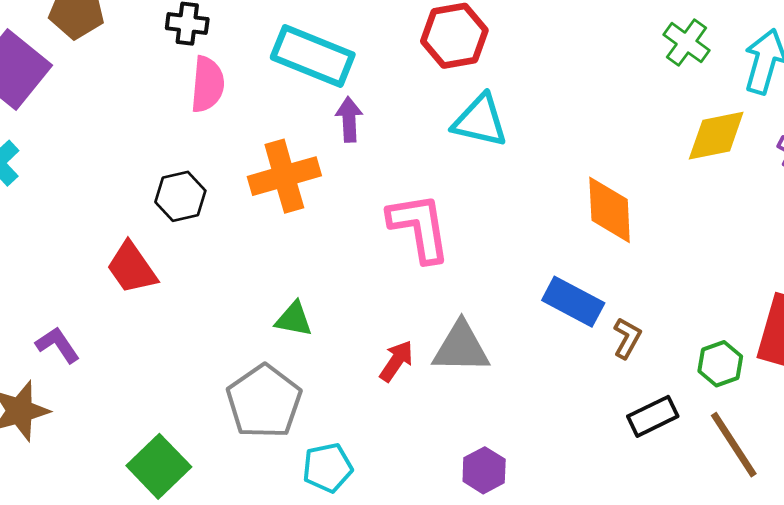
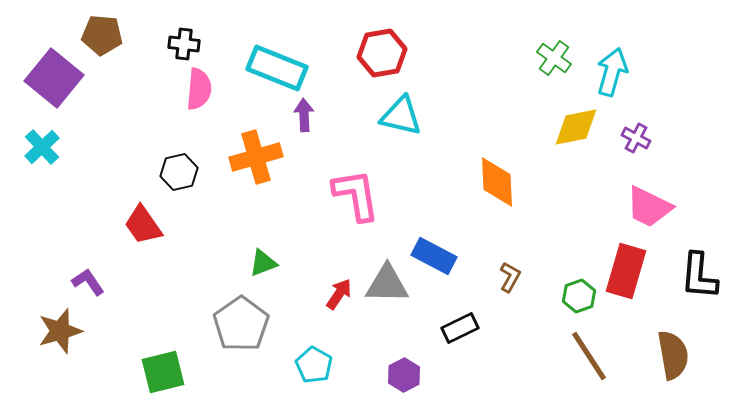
blue rectangle: (573, 302) -> (434, 256), moved
green triangle: (294, 319) -> (263, 263), turned -32
black rectangle: (653, 416) -> (460, 328), moved
green square: (159, 466) -> (163, 372), turned 30
cyan pentagon: (328, 468) -> (314, 365), moved, turned -30

